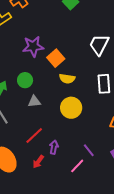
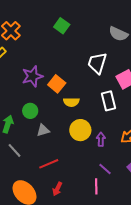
red line: (34, 136) -> (49, 164), turned 30
purple arrow: (54, 147) -> (101, 139), moved
pink line: (77, 166) -> (96, 186), turned -35

